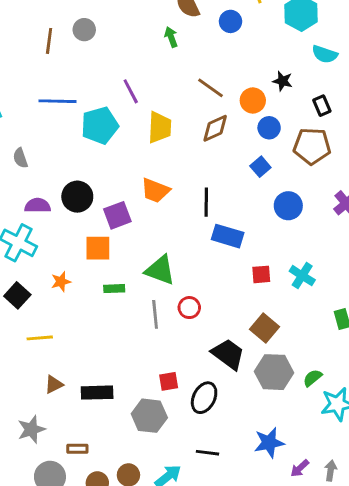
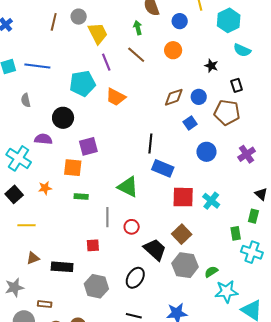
brown line: (211, 88) -> (136, 55), moved
orange circle: (253, 100) -> (173, 50), moved
blue line: (58, 101) -> (37, 66), moved
yellow trapezoid: (160, 127) -> (98, 33), moved, turned -35
brown diamond: (215, 128) -> (174, 97), moved
orange trapezoid: (155, 190) -> (116, 97), moved
black circle: (77, 197) -> (63, 118), moved
purple semicircle: (38, 206) -> (43, 139), moved
green triangle: (160, 270) -> (128, 187), moved
red square: (261, 274) -> (183, 197), size x1.6
red circle: (189, 308) -> (132, 227), moved
red square: (169, 381) -> (93, 245), moved

